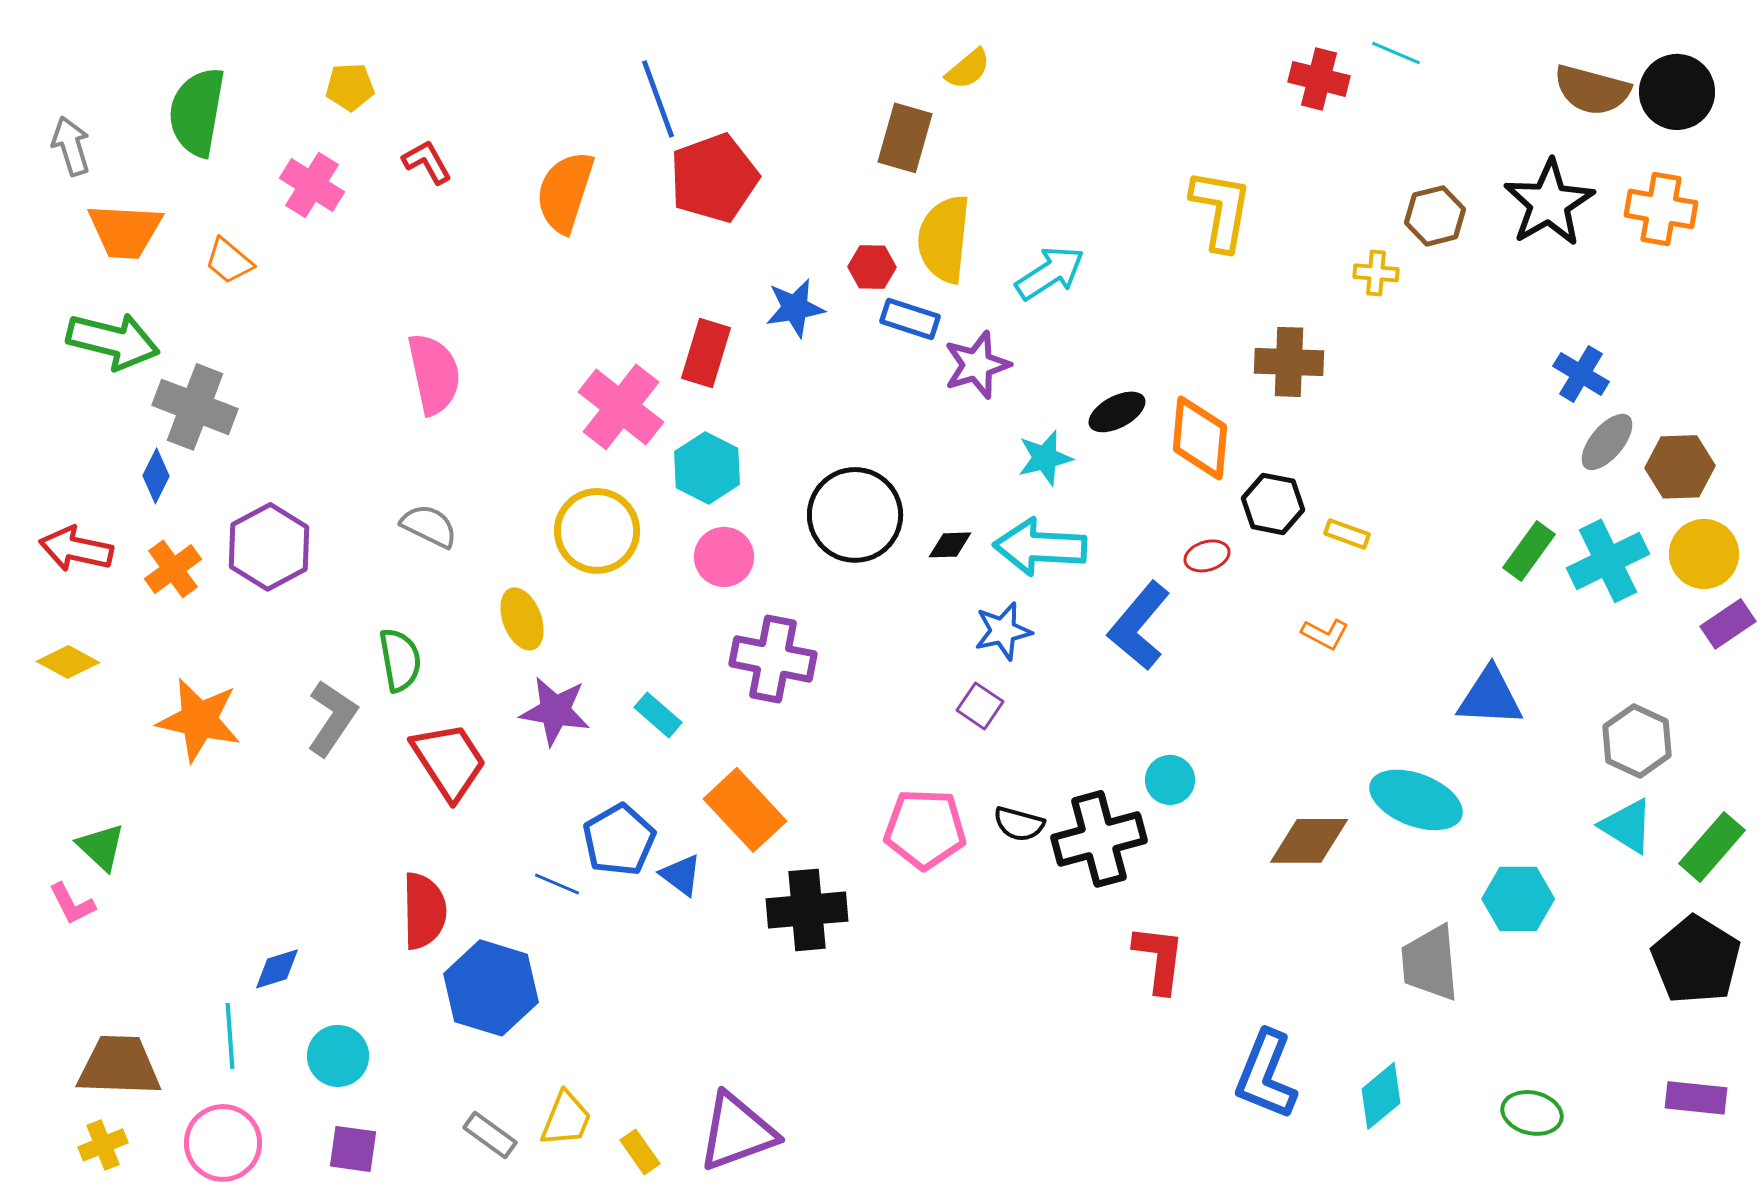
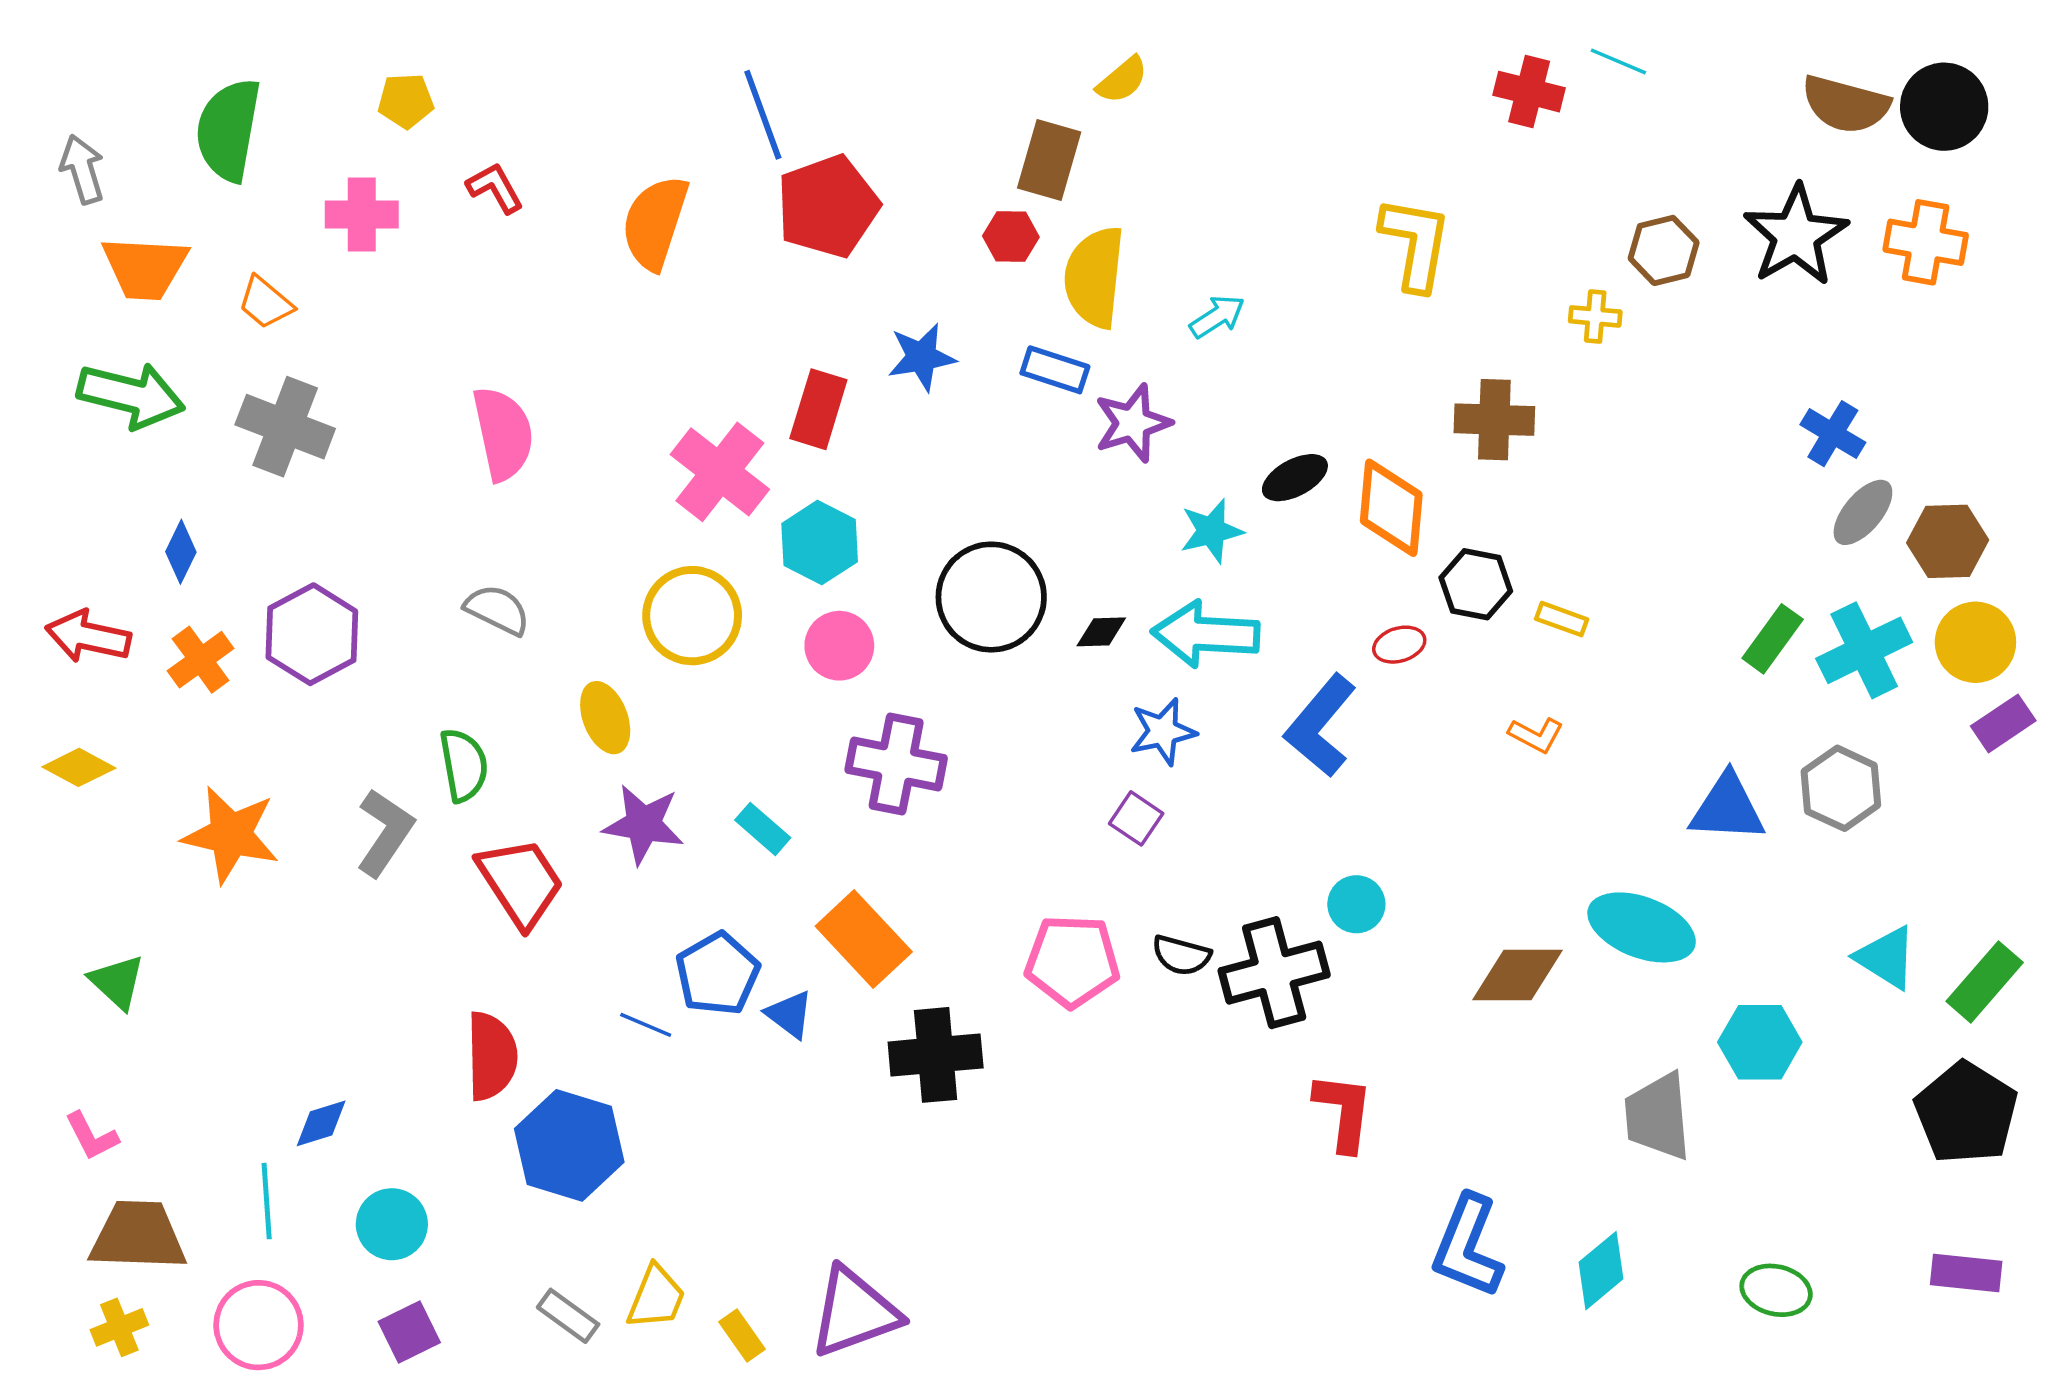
pink cross: (312, 185) -> (362, 214), turned -32
red hexagon: (872, 267) -> (1011, 236), moved
cyan arrow: (1050, 273) -> (1217, 316), size x0.7
gray cross: (195, 407) -> (285, 427), moved
gray hexagon: (1637, 741) -> (1841, 788), moved
pink L-shape: (72, 904) -> (92, 1136), moved
purple square: (353, 1149) -> (409, 1332), turned -34

